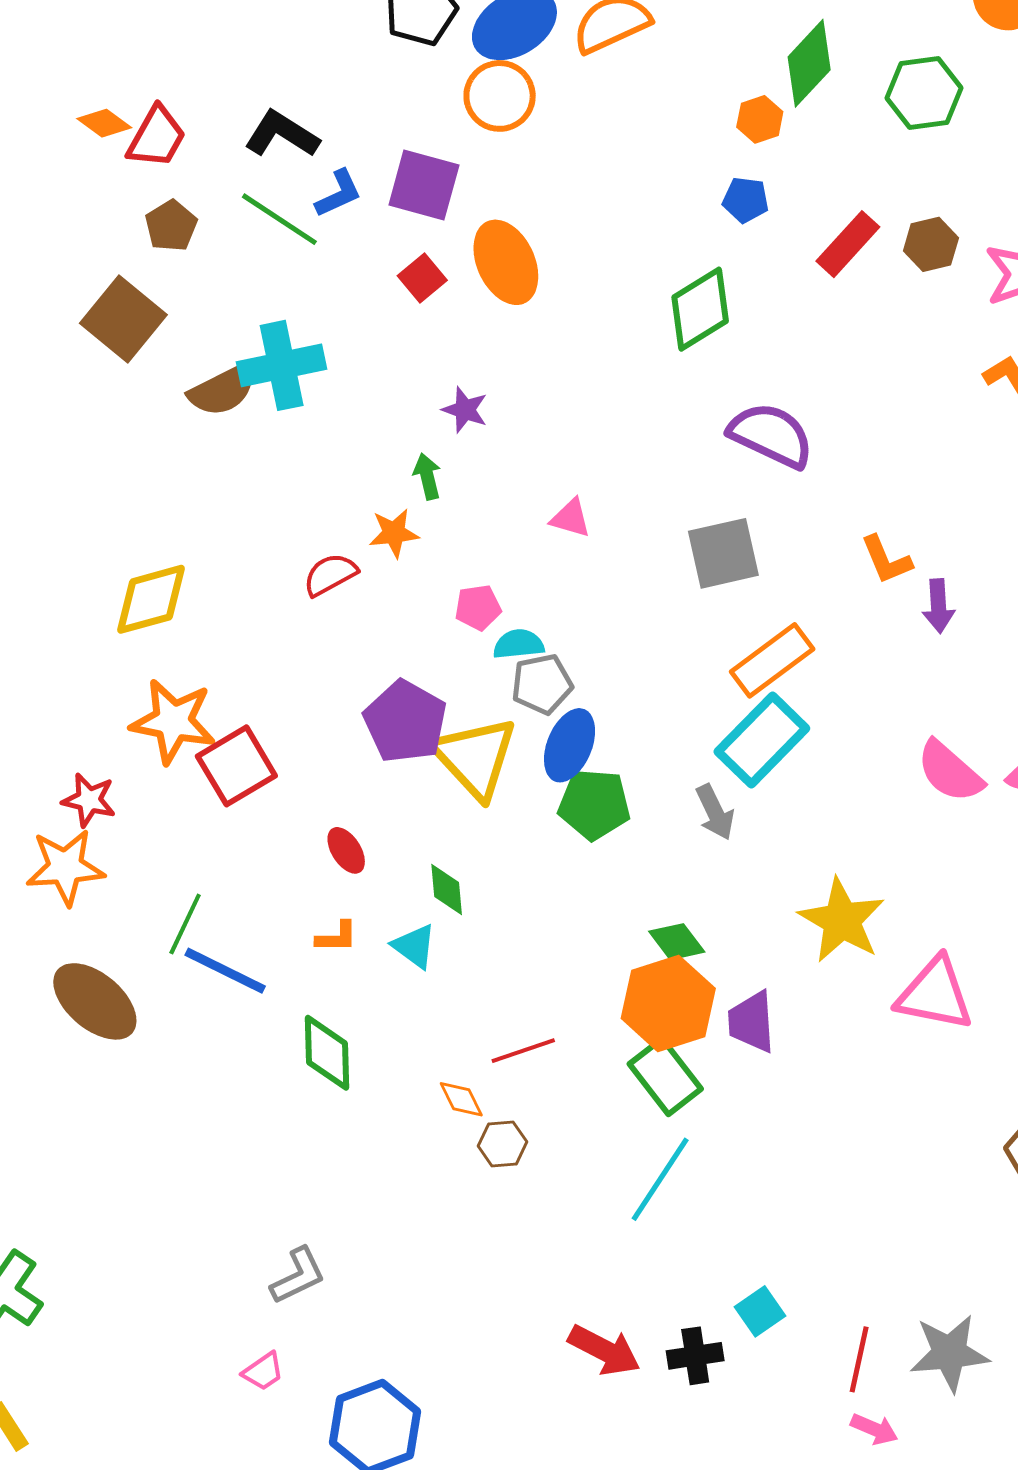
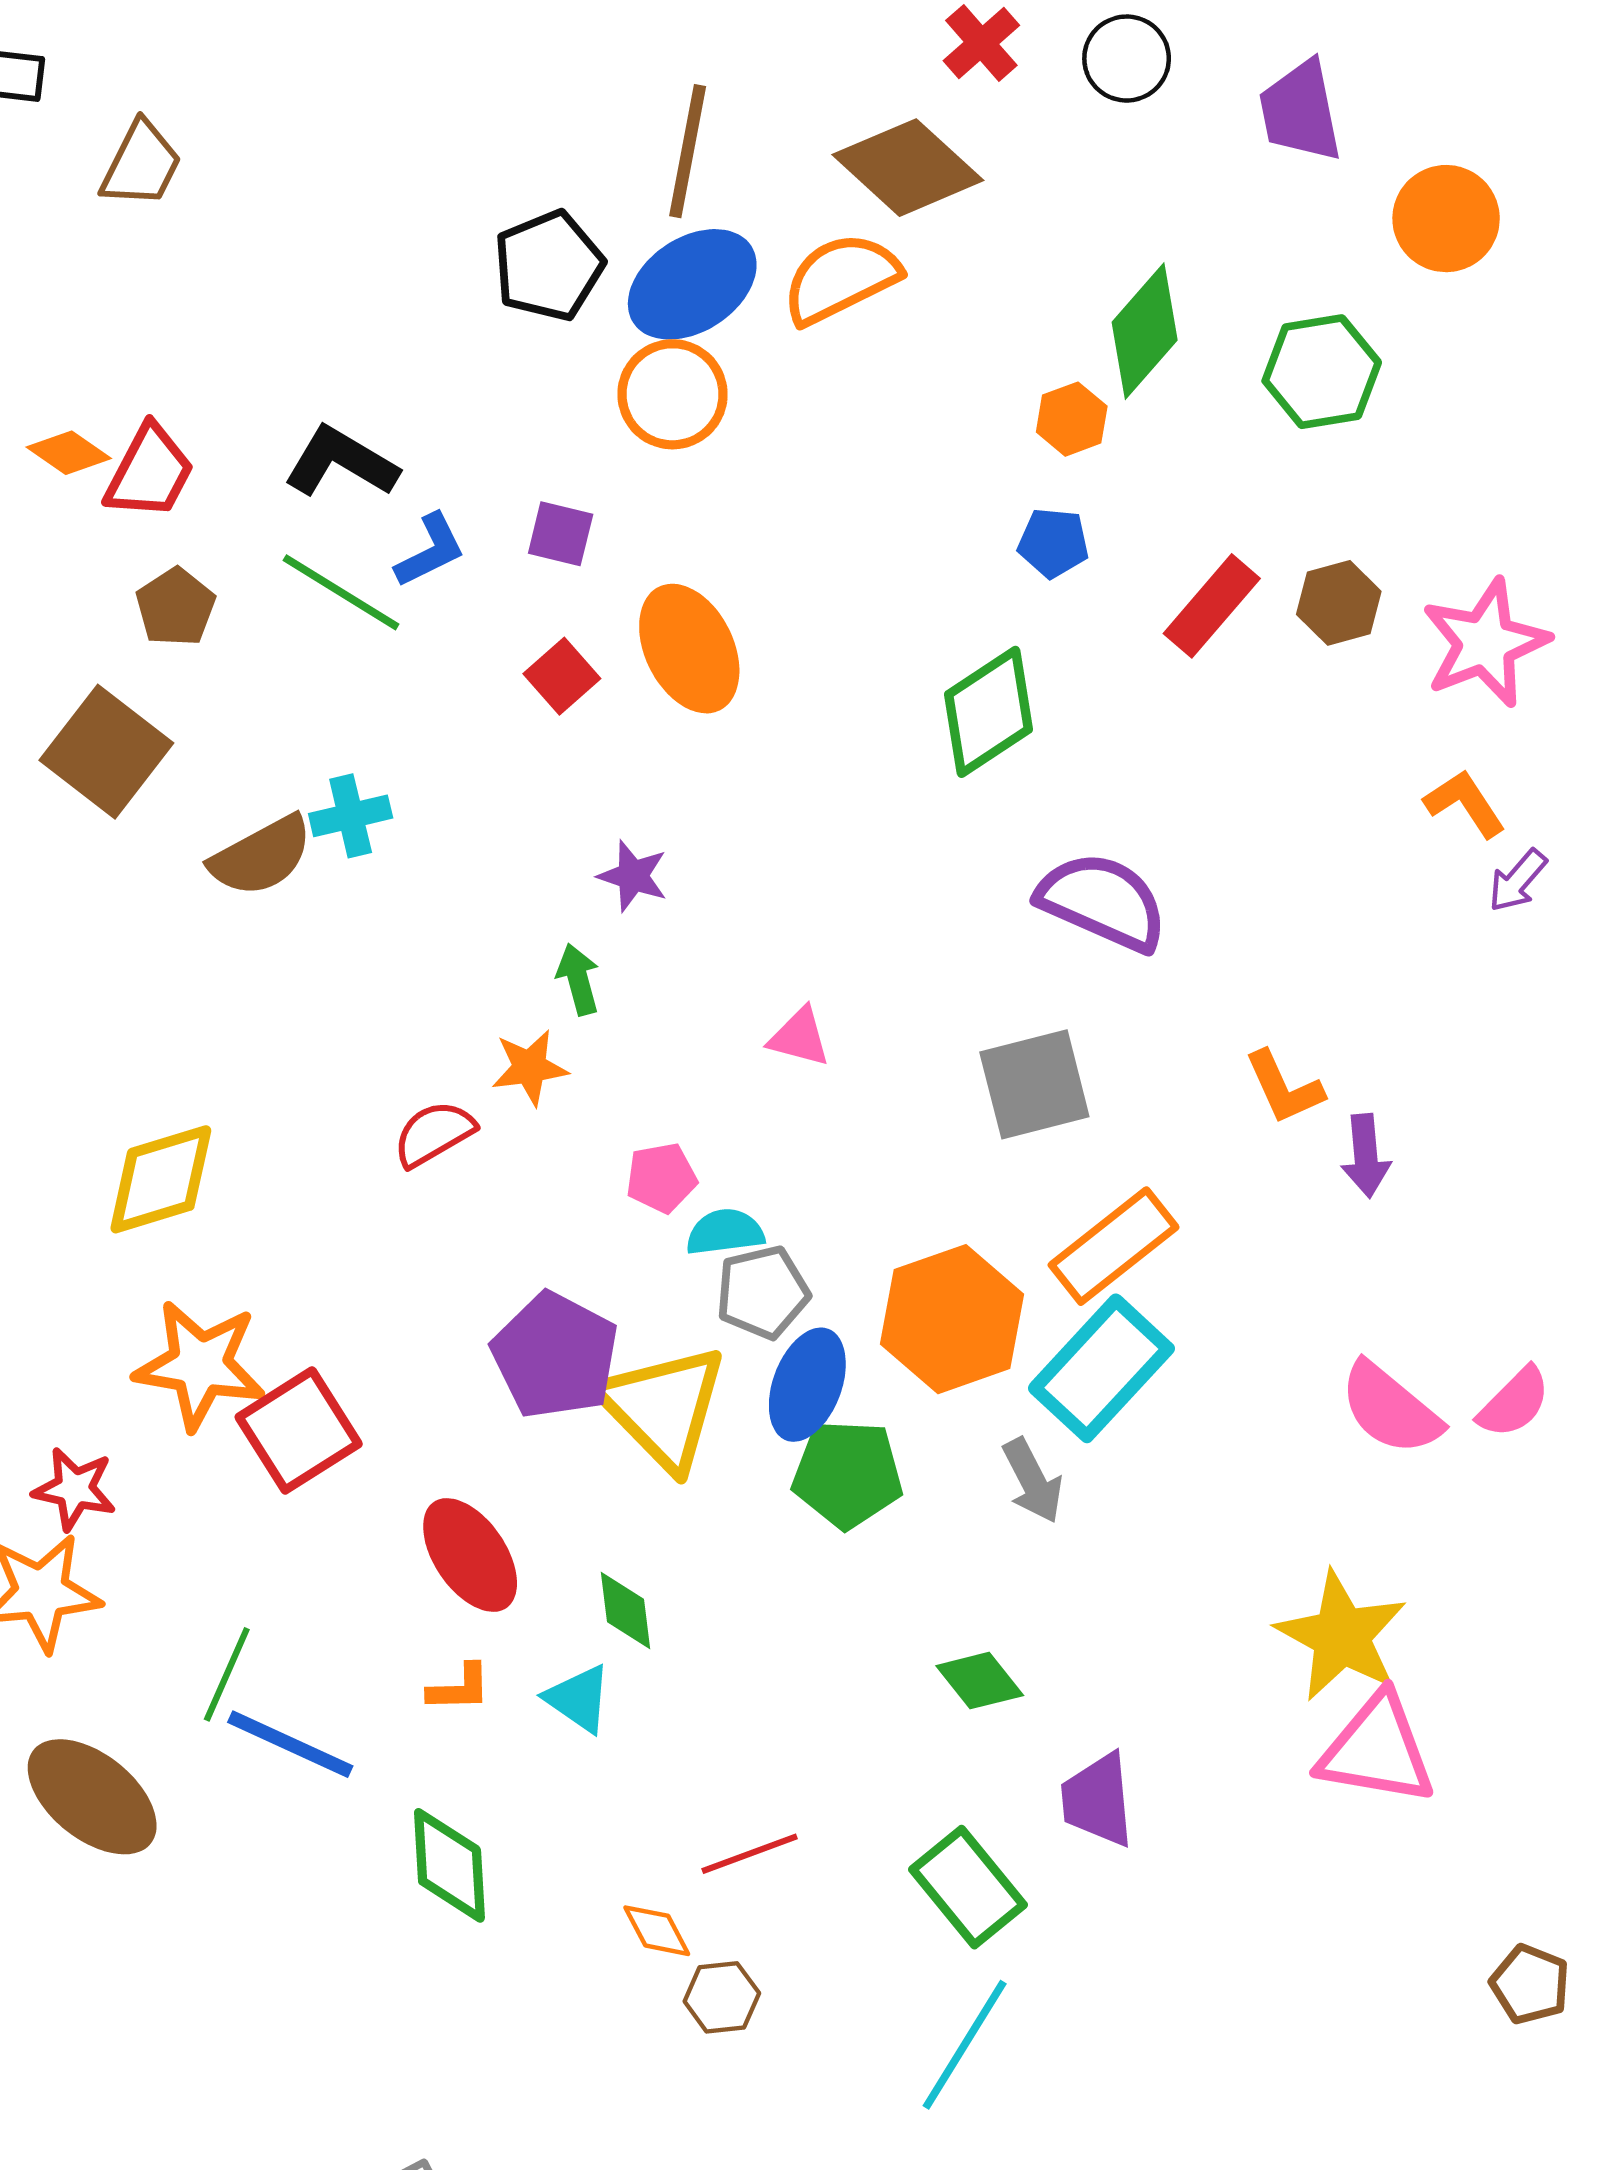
purple square: (424, 185) -> (561, 534), size x0.6
cyan cross: (282, 365) -> (351, 816), size x0.6
red ellipse: (346, 850) -> (470, 1555), size x1.6
yellow star: (842, 920) -> (1341, 1636), moved
orange hexagon: (668, 1003) -> (952, 1319), moved

